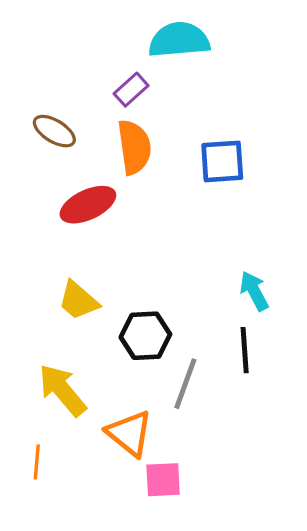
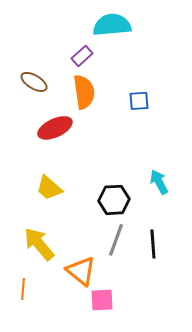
blue square: (222, 161) -> (139, 101), size x0.7
black hexagon: (145, 336) -> (114, 200), moved
black line: (245, 350) -> (153, 244), moved

